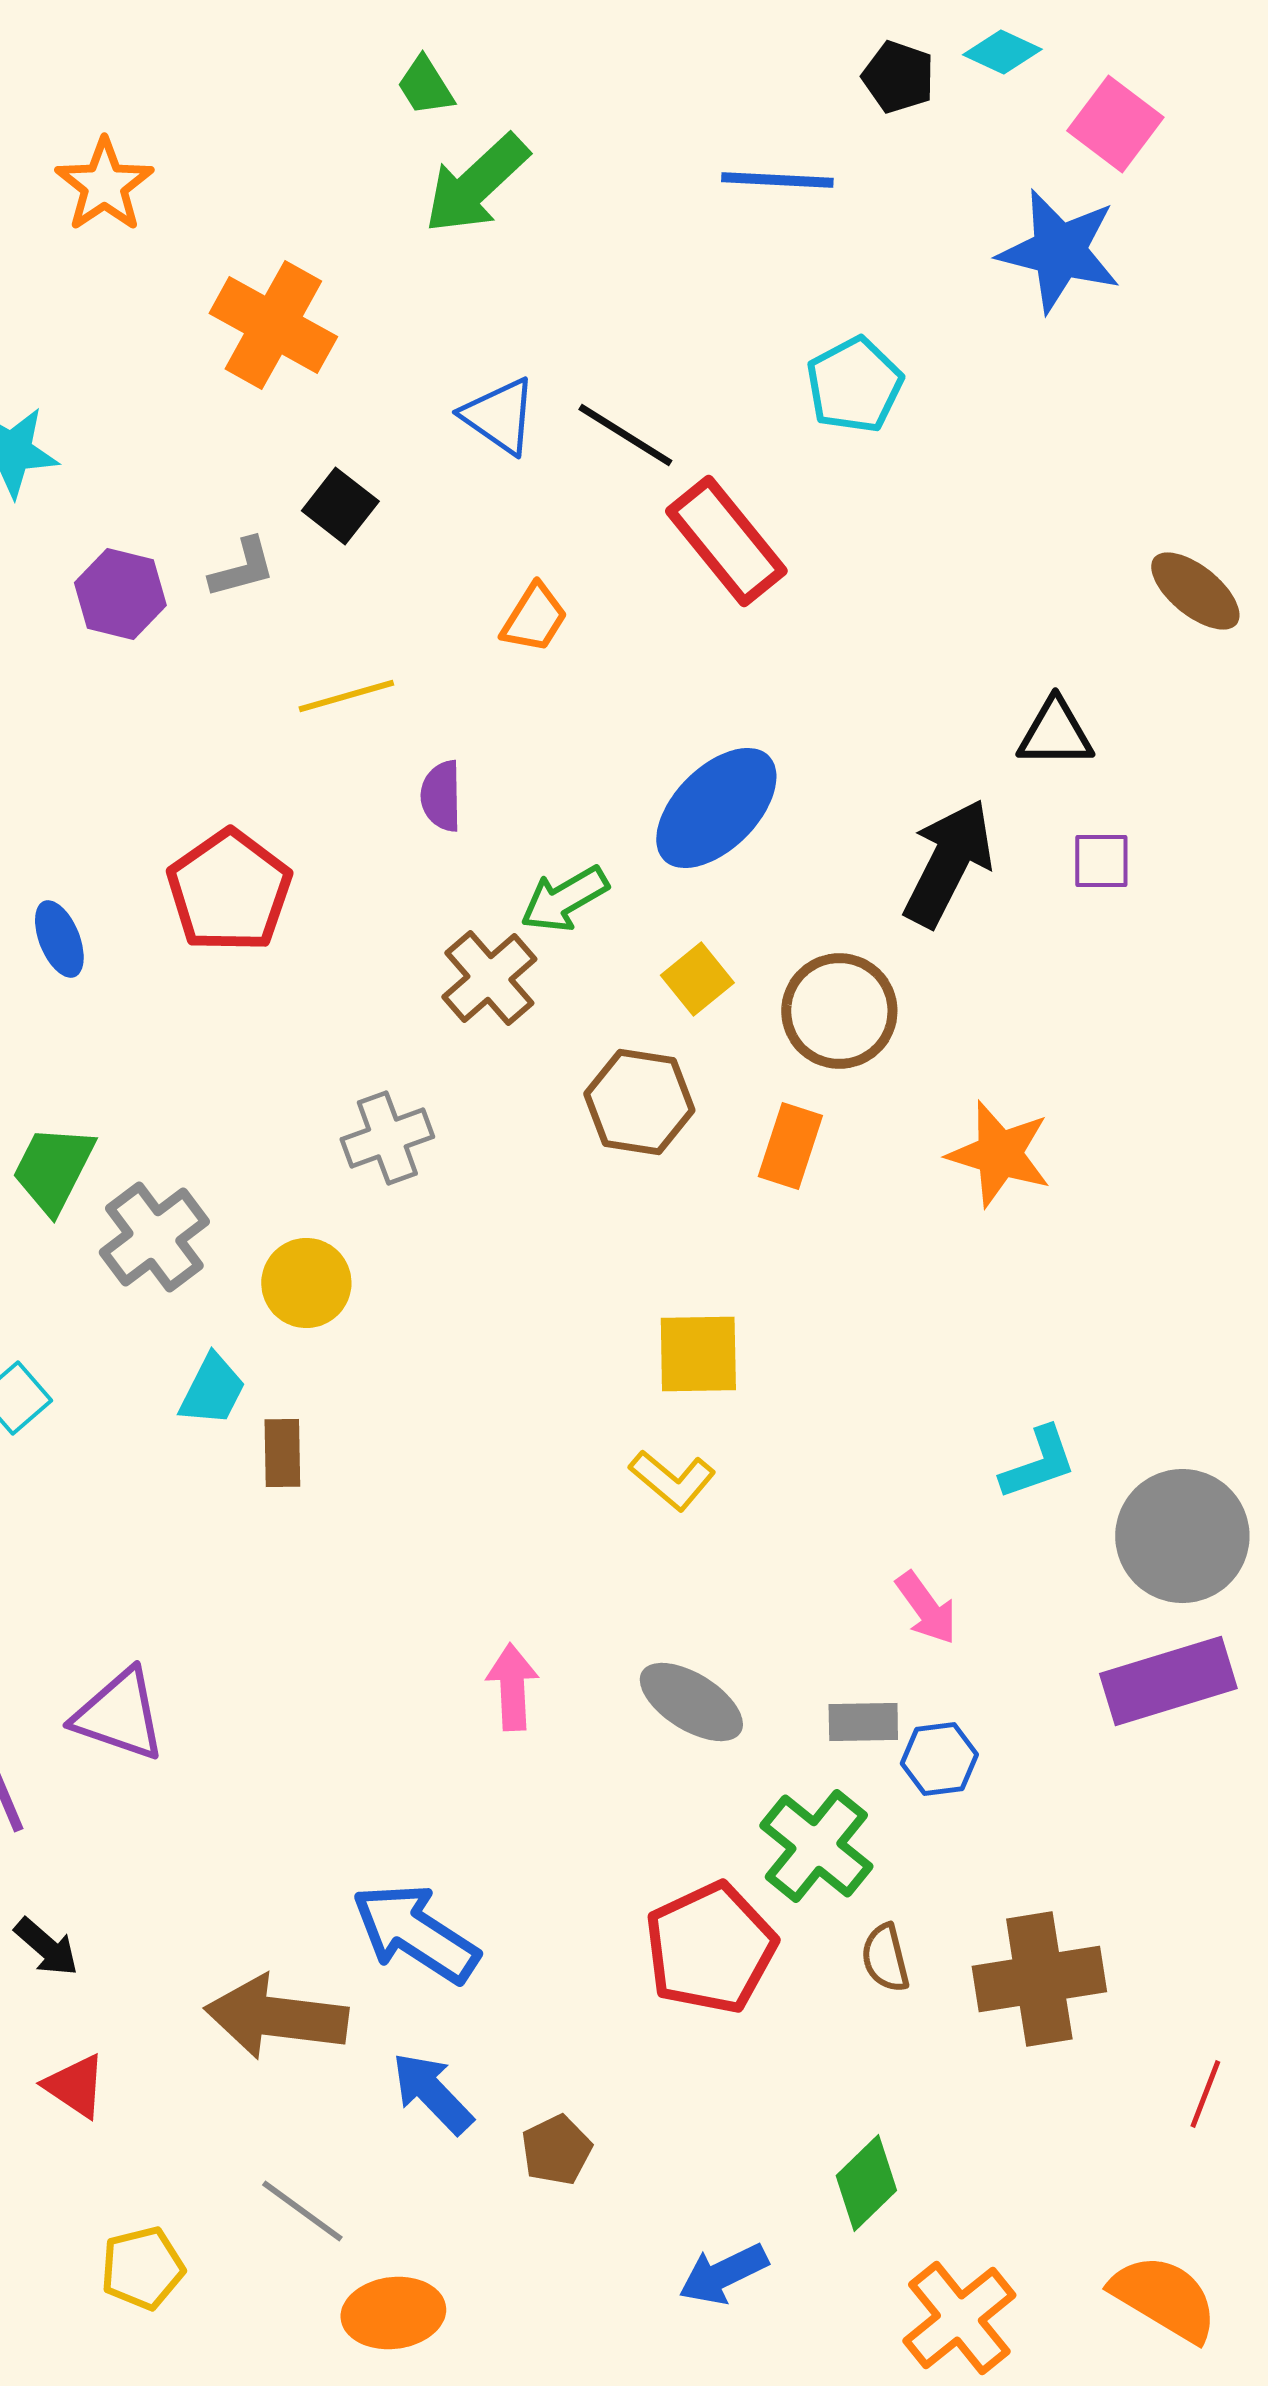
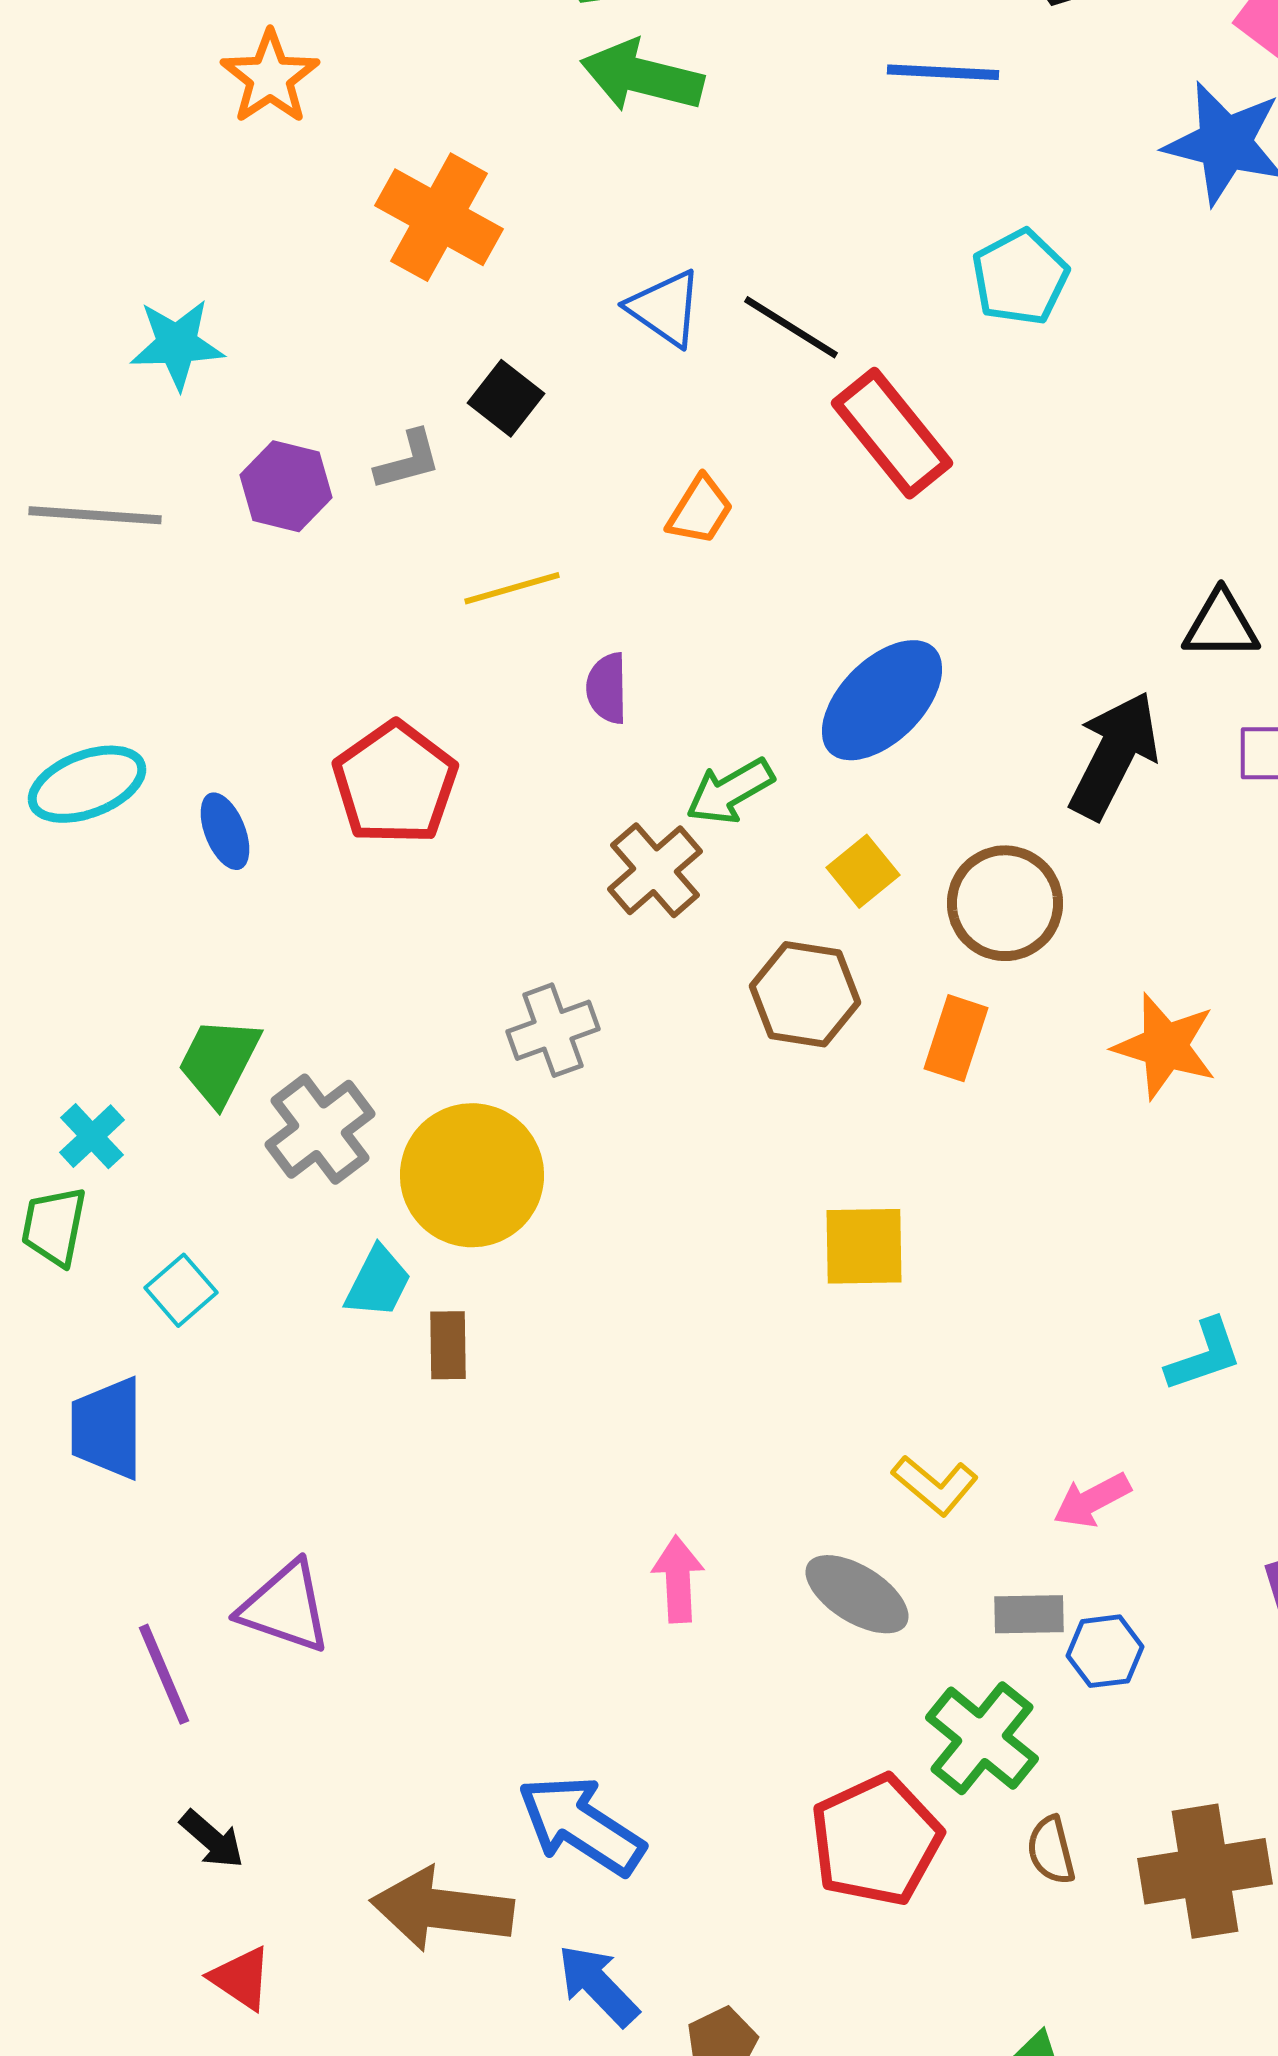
green arrow: (476, 184) -> (642, 76), turned 57
yellow circle: (306, 1283) -> (472, 1175), size x1.6
yellow L-shape: (672, 1480) -> (935, 1485), moved
pink arrow: (926, 1608) -> (1092, 1500), turned 98

